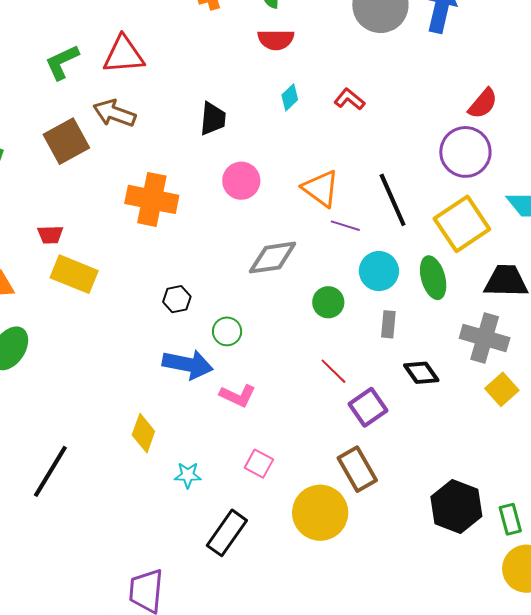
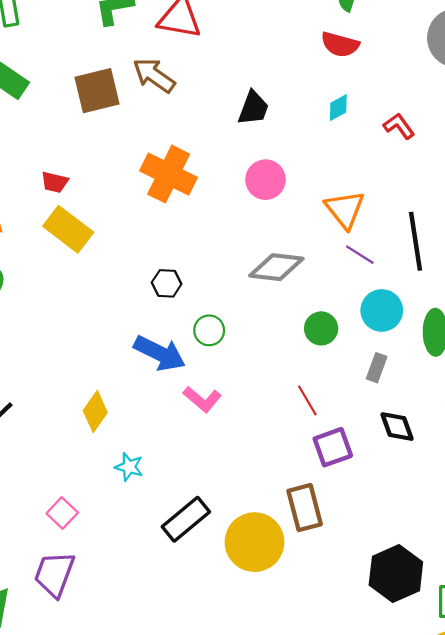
pink square: (259, 464) -> (62, 513), moved
black rectangle: (227, 533) -> (186, 519), moved

